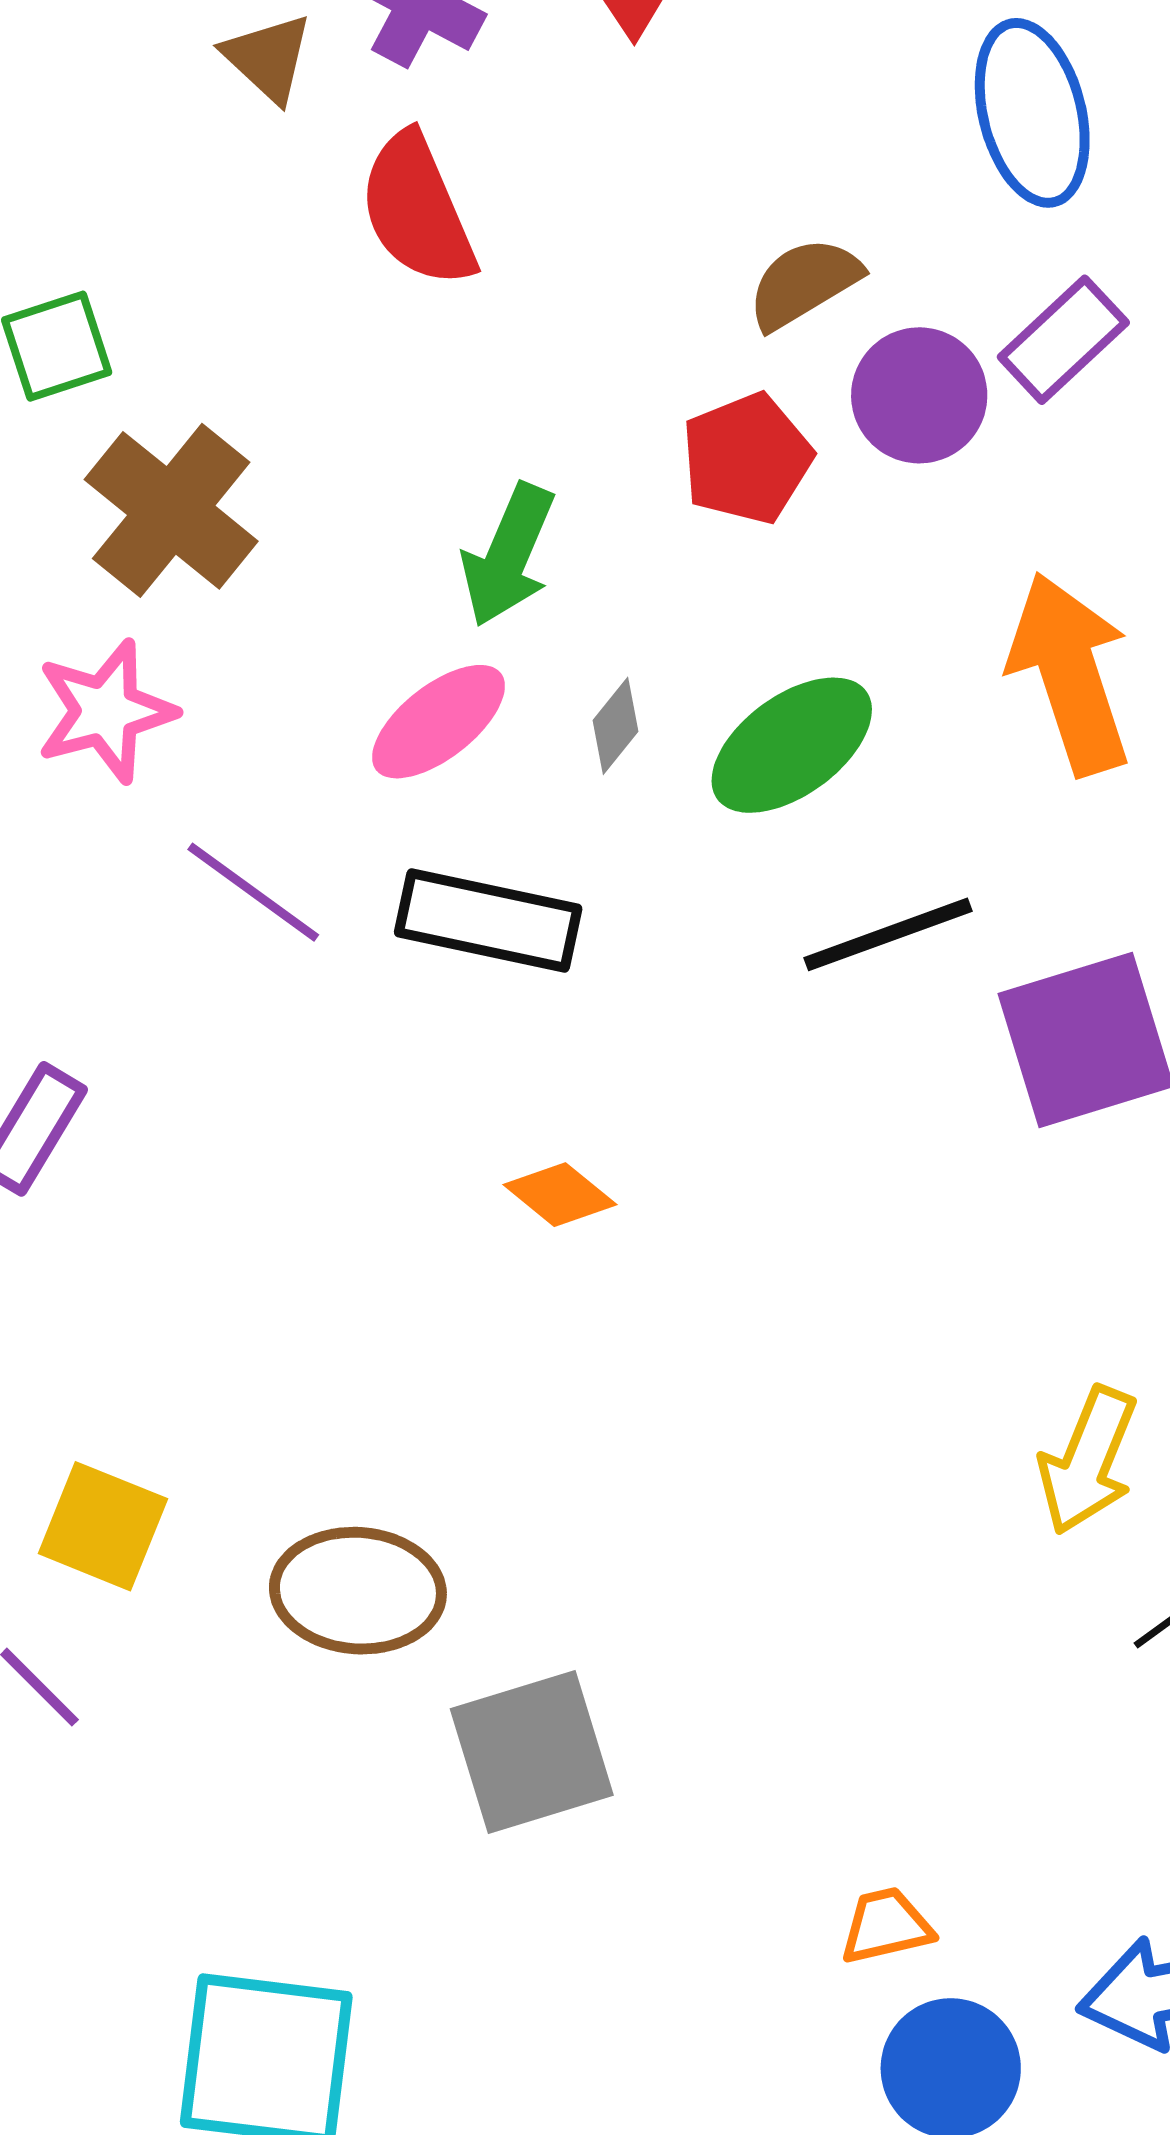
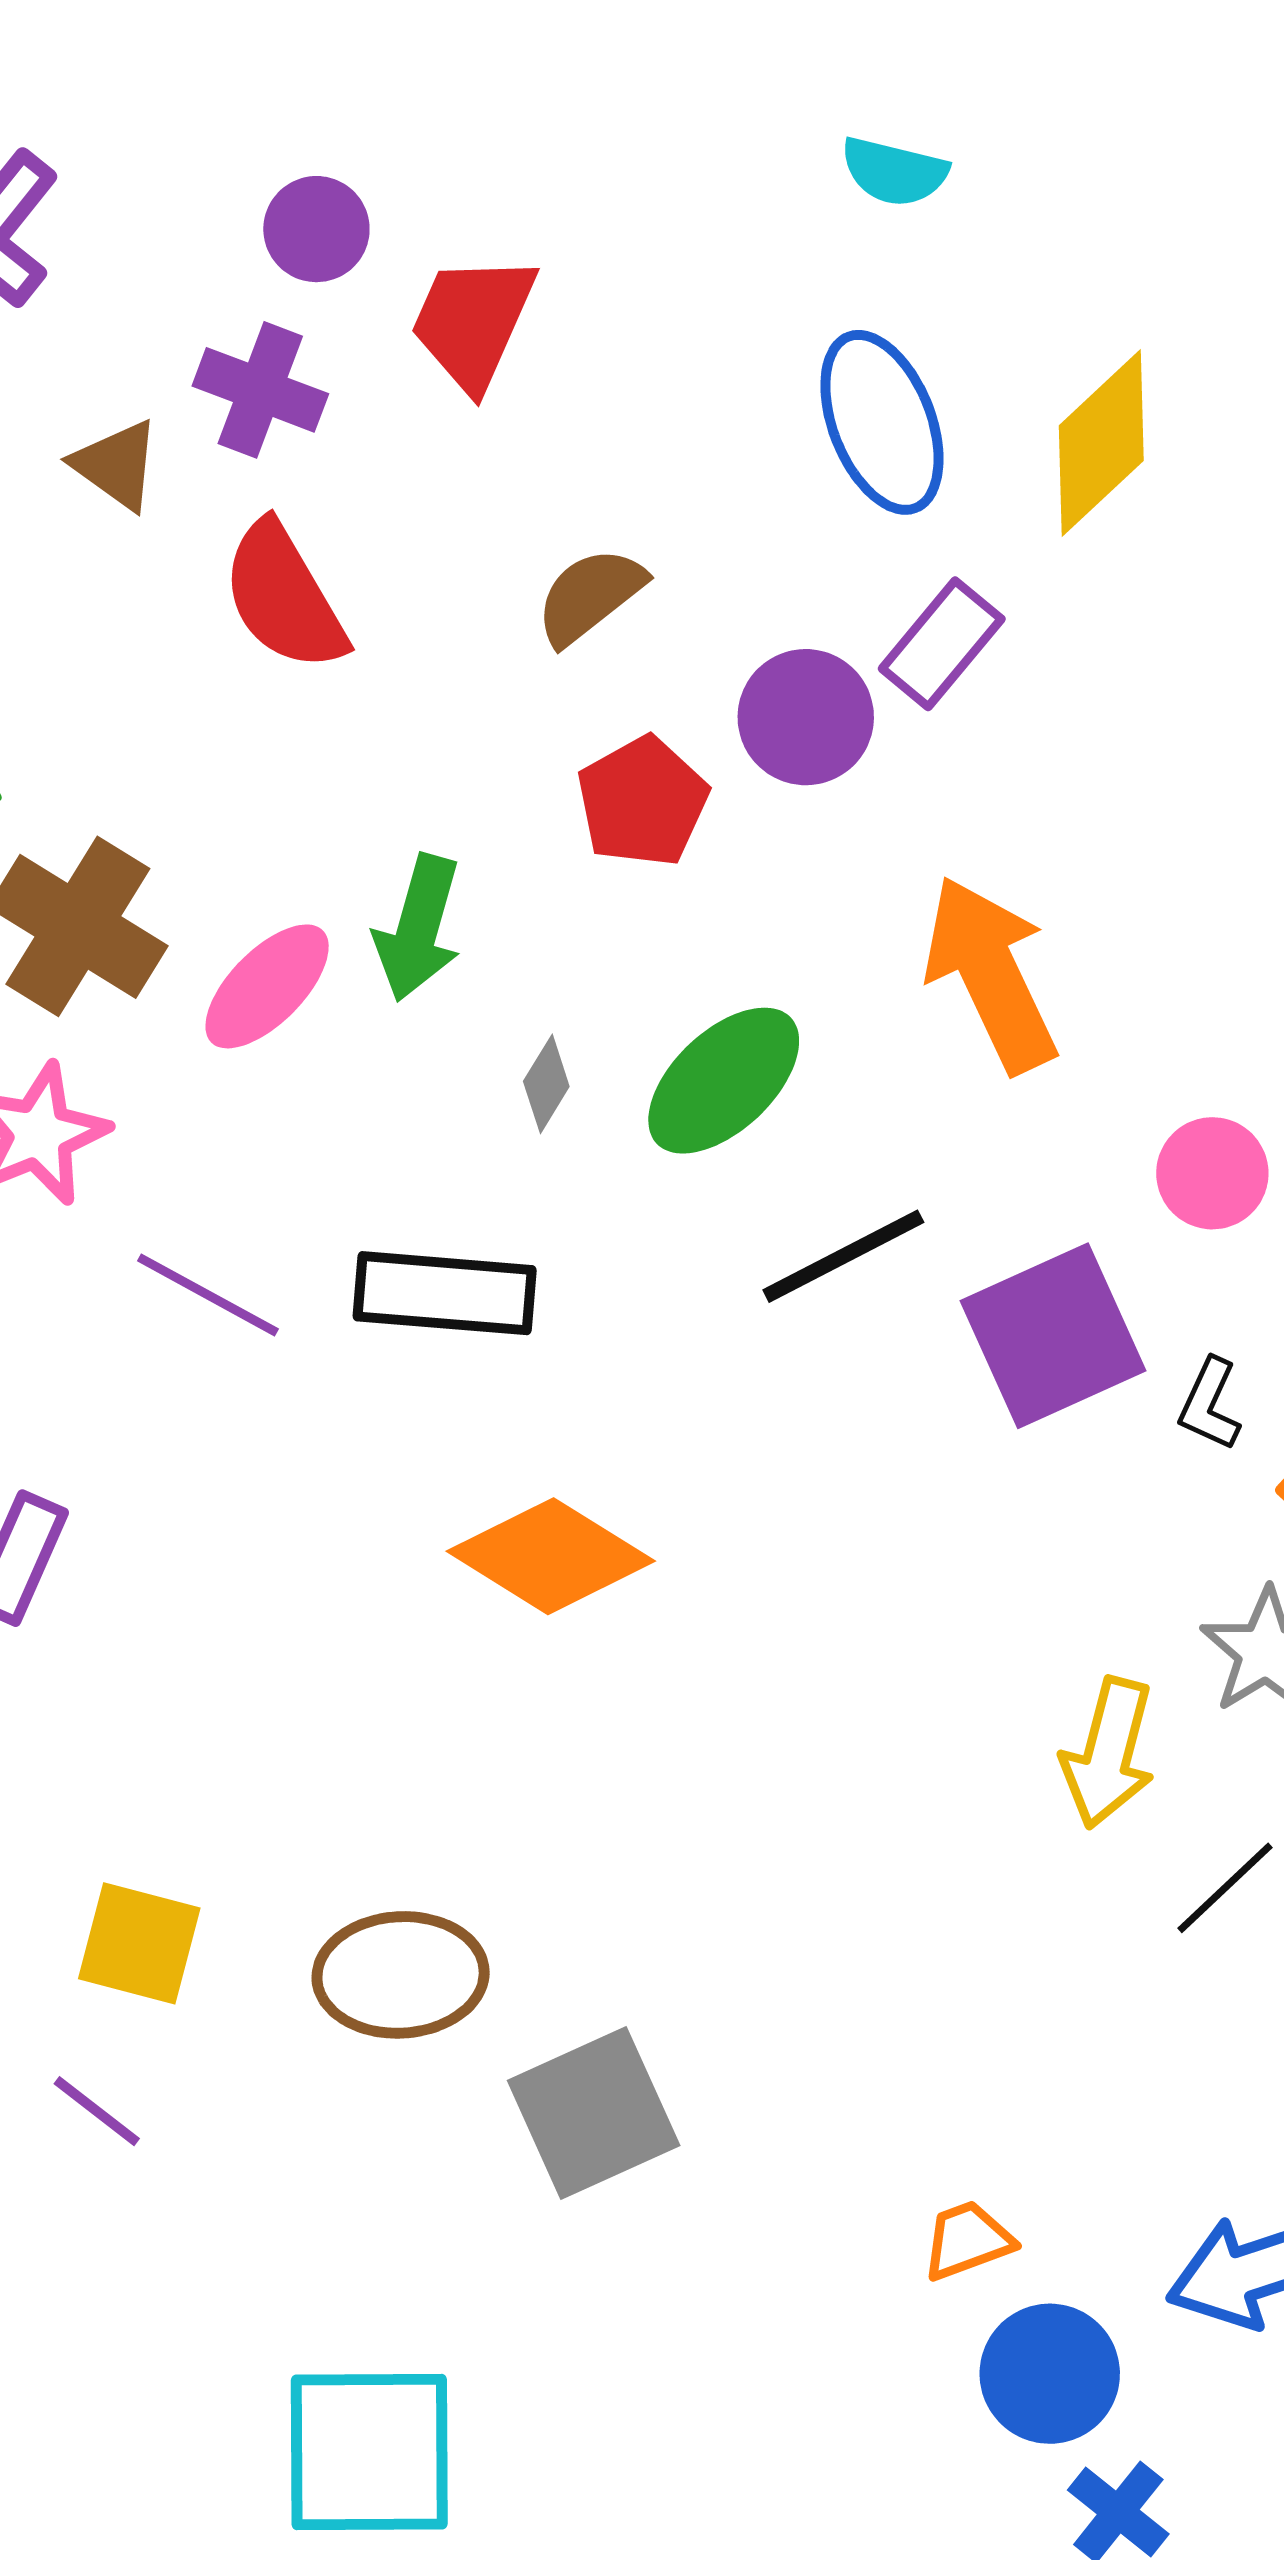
brown semicircle: (804, 283) -> (590, 596), moved
pink ellipse: (438, 722) -> (267, 986), moved
orange diamond: (560, 1195) -> (551, 1556), size x1.8

